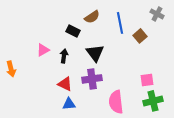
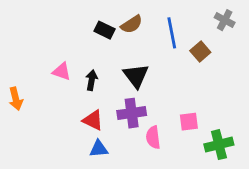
black rectangle: (73, 31) -> (104, 30), moved
pink triangle: (43, 50) -> (62, 72), turned 48
pink square: (147, 80) -> (189, 122), moved
pink semicircle: (116, 102) -> (153, 137), moved, size x0.7

